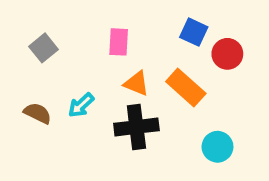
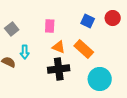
red circle: (227, 54) -> (113, 18), moved
cyan arrow: (81, 105) -> (25, 52), moved, turned -48
cyan circle: (217, 147) -> (100, 79), size x1.5

